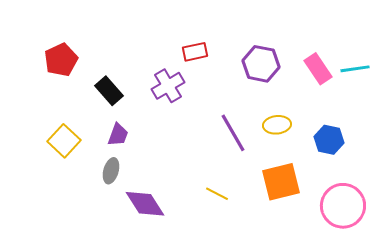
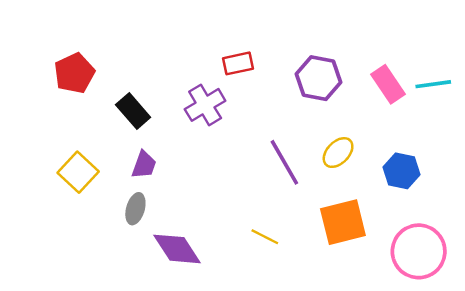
yellow ellipse: (277, 125) -> (338, 153), turned -40

